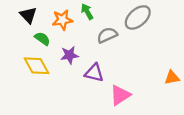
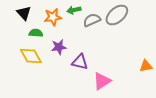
green arrow: (87, 12) -> (74, 10), turned -72
gray semicircle: (107, 35) -> (92, 20), moved
green semicircle: (42, 39) -> (36, 33), turned -32

